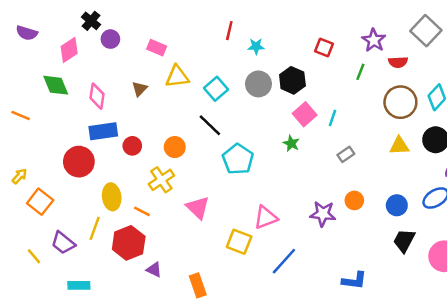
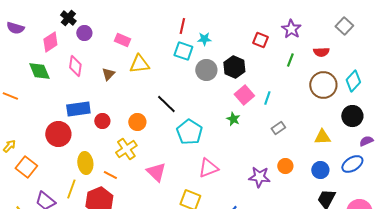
gray square: (426, 31) -> (344, 26), size x0.7
purple star: (374, 40) -> (291, 29), moved
cyan square: (216, 89) -> (183, 51), moved, turned -30
pink diamond: (97, 96) -> (75, 66), moved
yellow triangle: (399, 146) -> (322, 137), moved
pink triangle: (266, 217) -> (208, 168), moved

